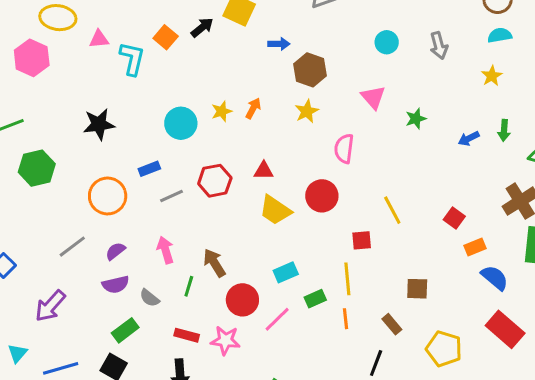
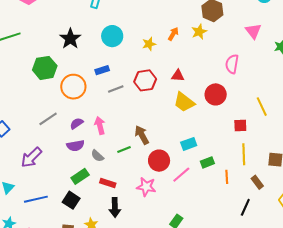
yellow star: (222, 111) -> (149, 44), moved
yellow star: (307, 111) -> (199, 32), moved
cyan circle: (181, 123) -> (112, 36), moved
black star: (99, 124) -> (70, 39), turned -30
green hexagon: (37, 168) -> (45, 68), moved
pink arrow: (165, 250) -> (100, 125), moved
yellow line: (347, 279) -> (244, 154), moved
green line: (189, 286) -> (124, 149), turned 48
red rectangle: (187, 335) -> (108, 183), moved

